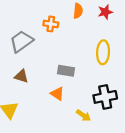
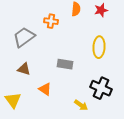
orange triangle: (57, 94) -> (45, 89), moved
black cross: (105, 97) -> (101, 88), turned 35

